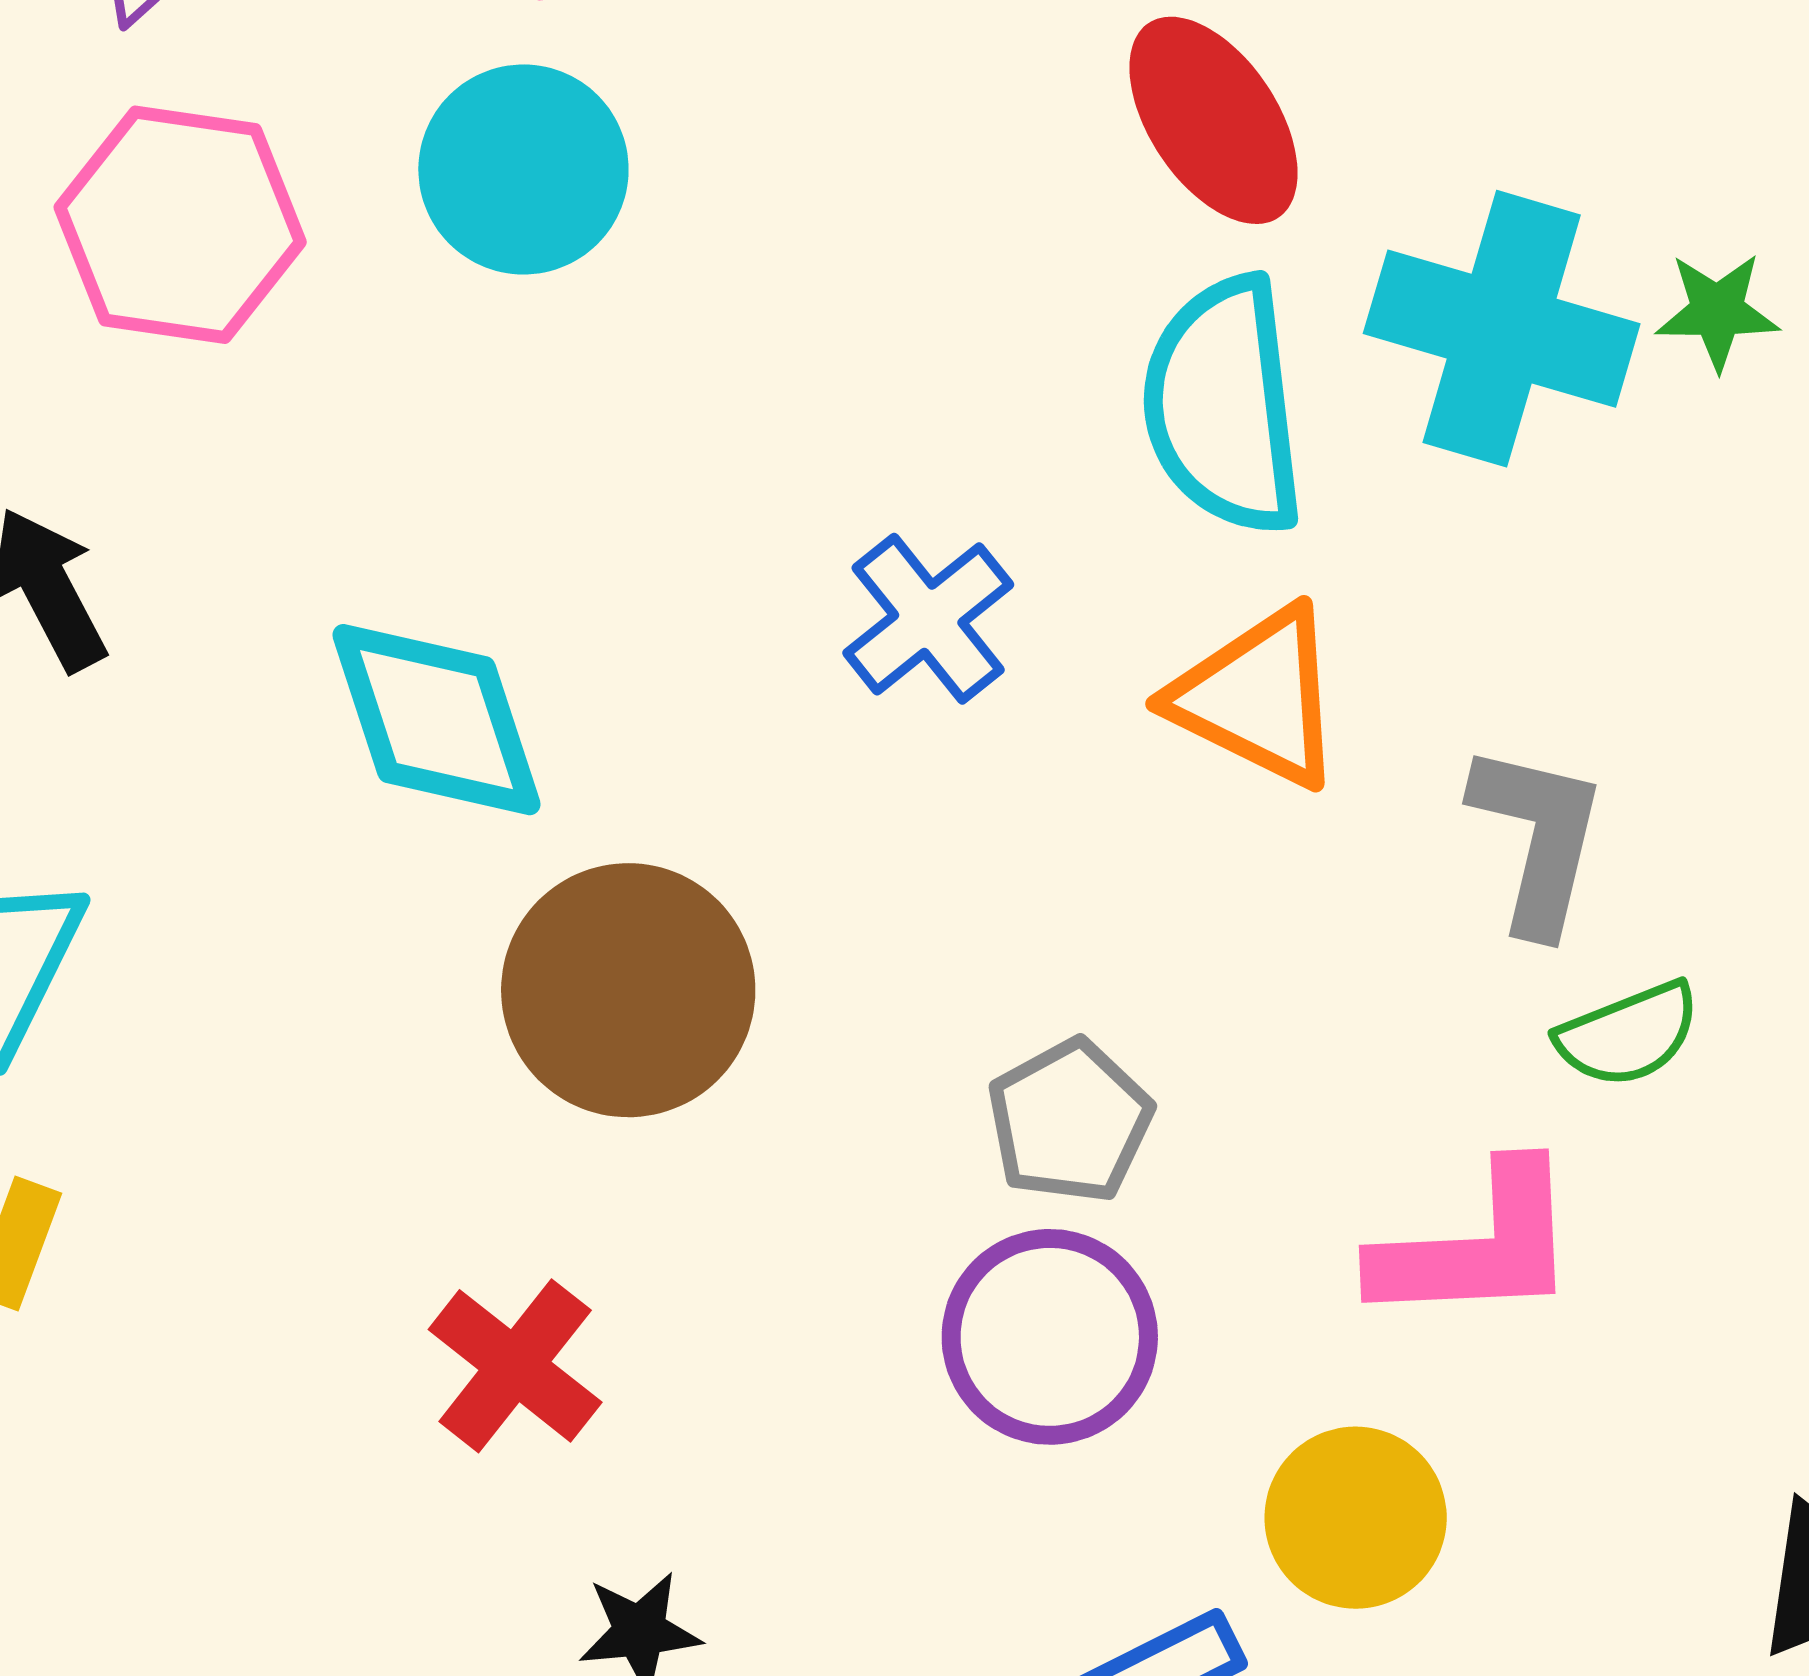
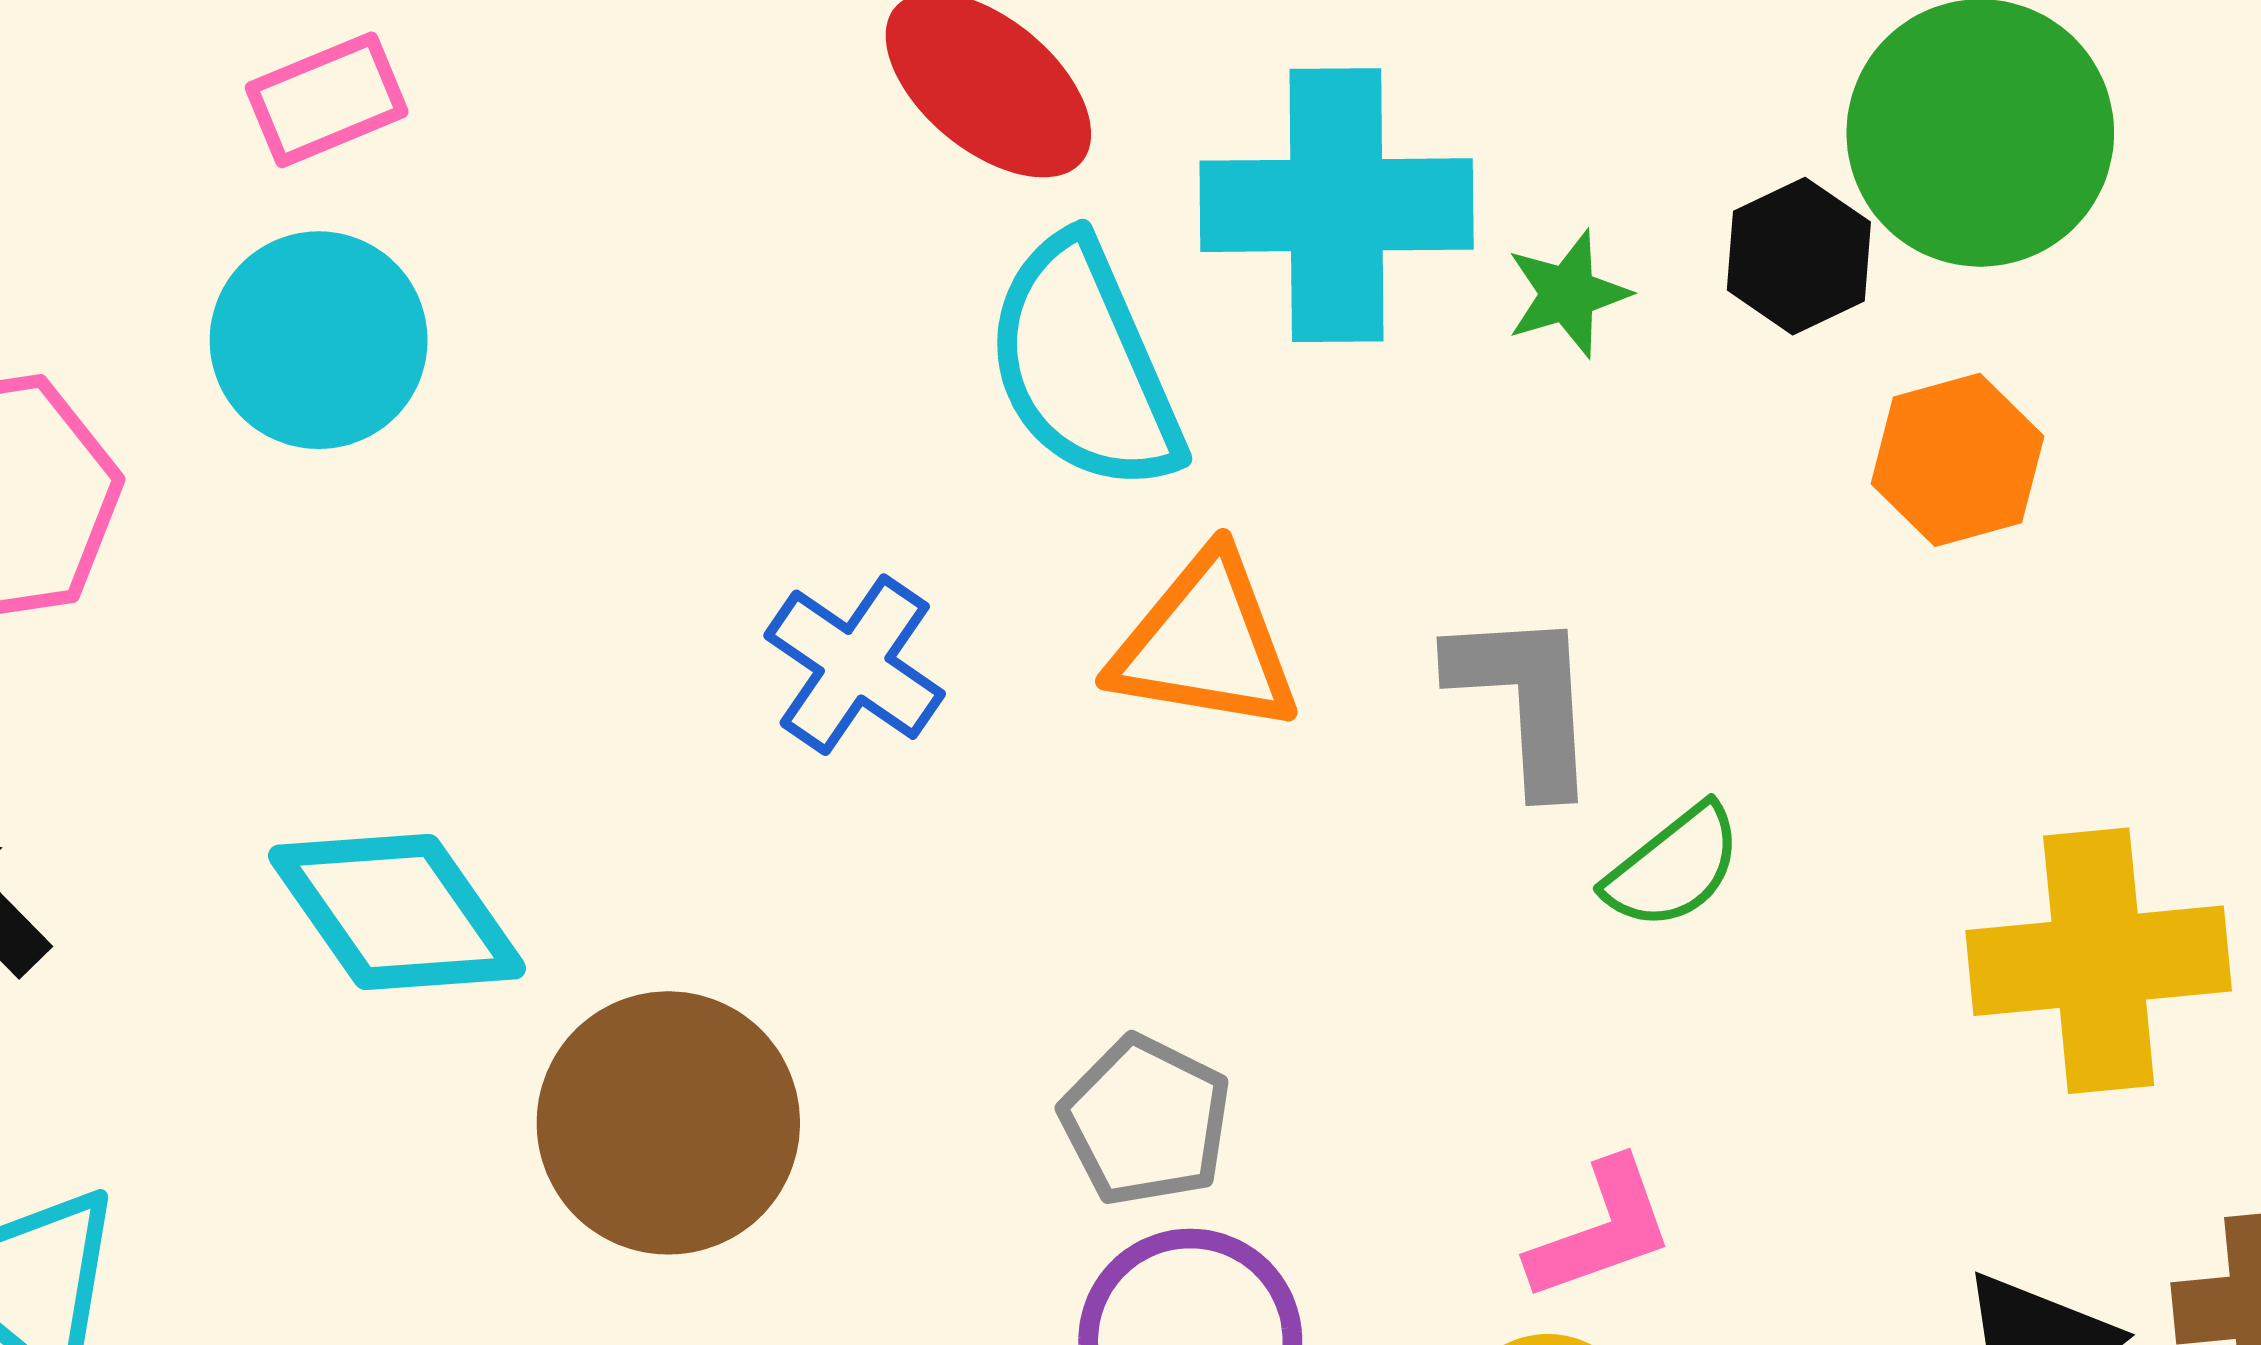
green star: (1717, 311) -> (1568, 294), moved
pink L-shape: (1477, 1246) -> (1601, 1230), moved, size x0.7

